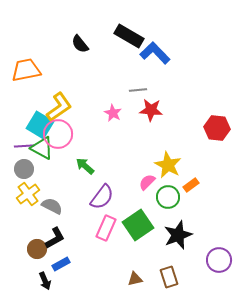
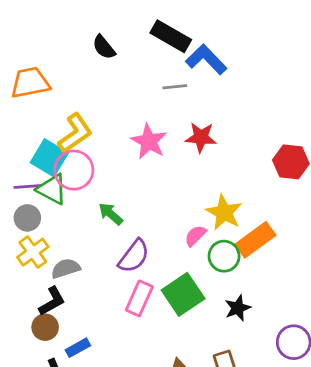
gray line: (138, 90) -> (175, 87), moved
pink star: (113, 113) -> (149, 141), size x1.5
orange rectangle: (191, 185) -> (255, 240), size x1.8
gray semicircle: (52, 206) -> (66, 268), turned -45
black star: (178, 235) -> (238, 308), size x0.7
black L-shape: (55, 238) -> (52, 301), moved

